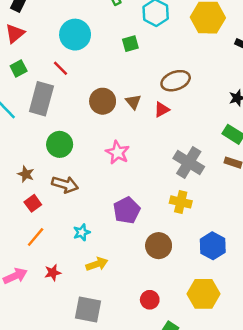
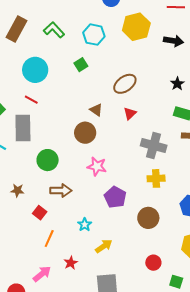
brown circle: (103, 101) -> (85, 133), moved
red triangle: (162, 110) -> (130, 113), moved
pink star: (118, 153) -> (97, 166), moved
brown star: (26, 174) -> (17, 190), moved

